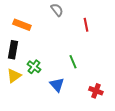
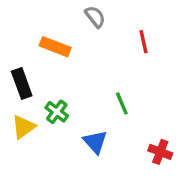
orange rectangle: (22, 25) -> (55, 47), moved
black rectangle: (13, 50) -> (22, 83), turned -30

